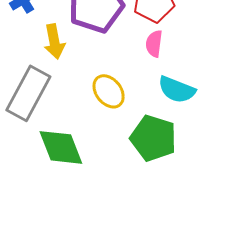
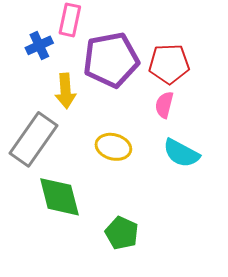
yellow ellipse: (109, 91) -> (113, 147), turned -44
green pentagon: (153, 138) -> (122, 233), moved, size x0.7

